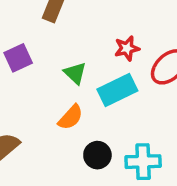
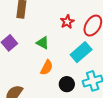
cyan rectangle: (117, 90) -> (81, 52), moved

